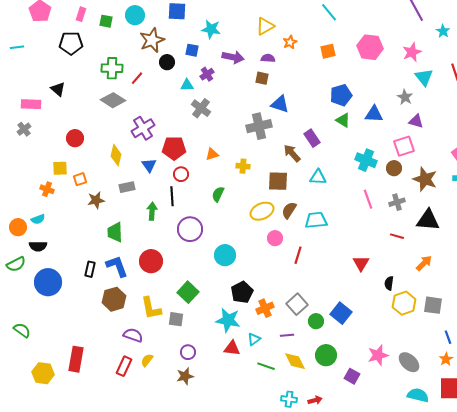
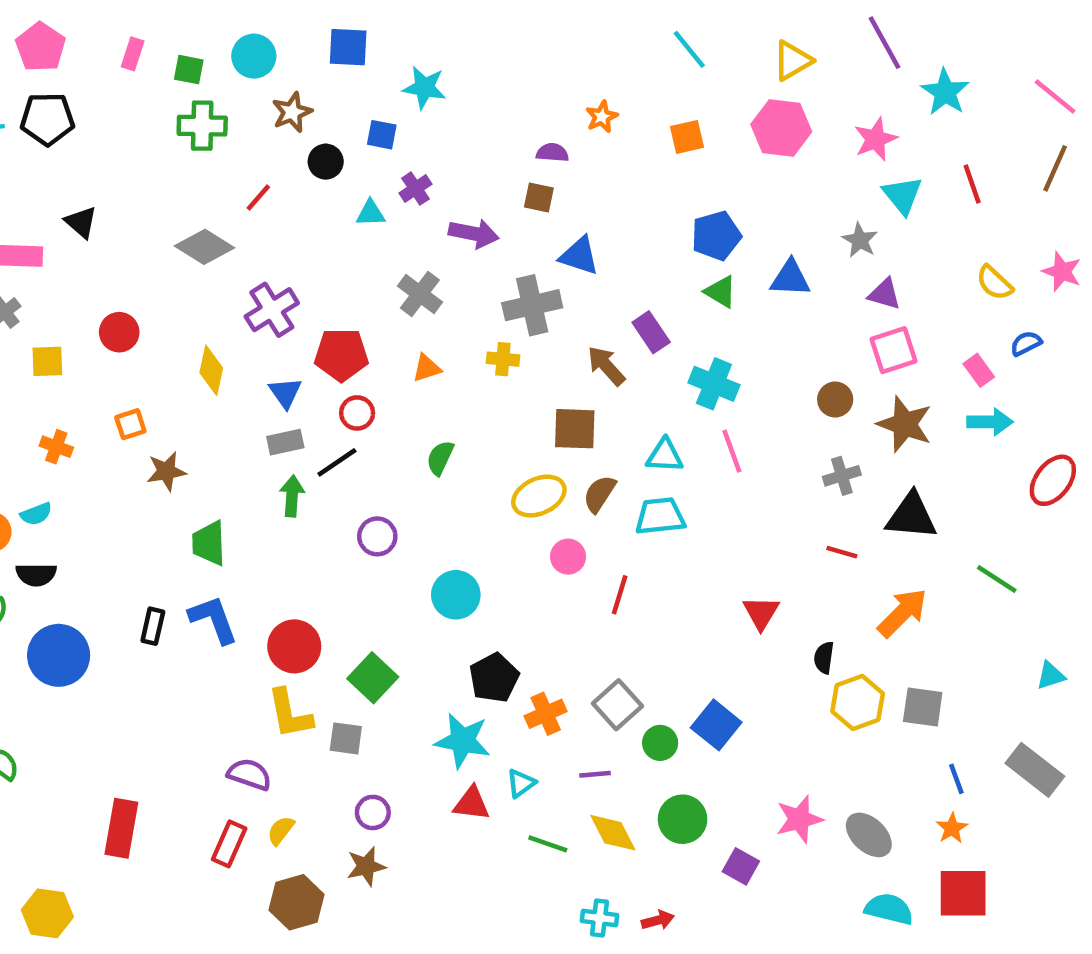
yellow triangle: (265, 26) -> (793, 61), moved
cyan star: (443, 31) -> (945, 92), size x1.5
brown star: (152, 40) -> (292, 112), size x0.7
black pentagon: (71, 43) -> (47, 119), moved
purple arrow: (233, 57) -> (474, 233), moved
green cross: (112, 68) -> (202, 126), moved
gray cross: (201, 108) -> (420, 294), moved
pink square: (404, 146) -> (894, 350), moved
cyan cross: (366, 160) -> (714, 384), moved
yellow cross: (243, 166) -> (503, 359), moved
yellow square: (60, 168) -> (47, 361), moved
cyan triangle: (318, 177) -> (665, 456), moved
gray rectangle: (127, 187) -> (285, 442), moved
black line: (172, 196) -> (337, 462), turned 60
pink line: (368, 199) -> (732, 451), moved
purple circle: (190, 229) -> (377, 536), size x0.7
red circle: (151, 261) -> (294, 646), moved
orange arrow: (424, 263) -> (902, 613), size x1.4
brown hexagon: (114, 299) -> (296, 902), moved
yellow hexagon: (43, 373) -> (47, 913), moved

